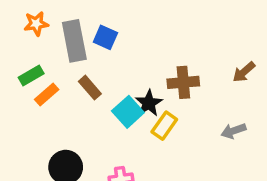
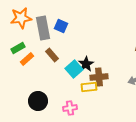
orange star: (36, 24) -> (21, 18), size x1.5
brown cross: (183, 82) -> (99, 77), moved
yellow rectangle: (164, 126) -> (89, 87), moved, turned 49

